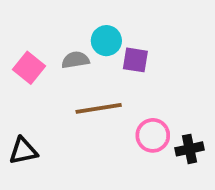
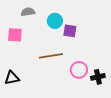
gray semicircle: (75, 60) -> (28, 12), moved
pink square: (29, 68) -> (15, 35), turned -35

